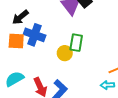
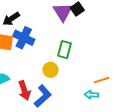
yellow circle: (65, 53) -> (50, 70), moved

